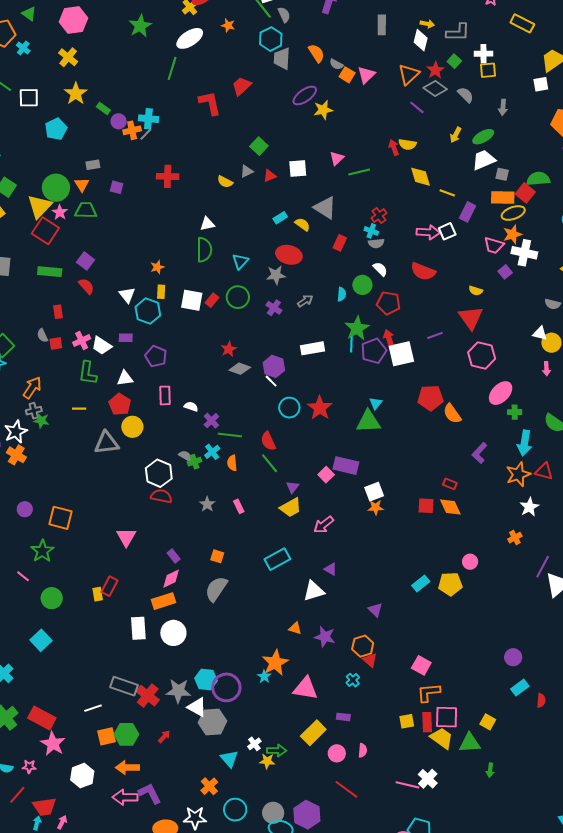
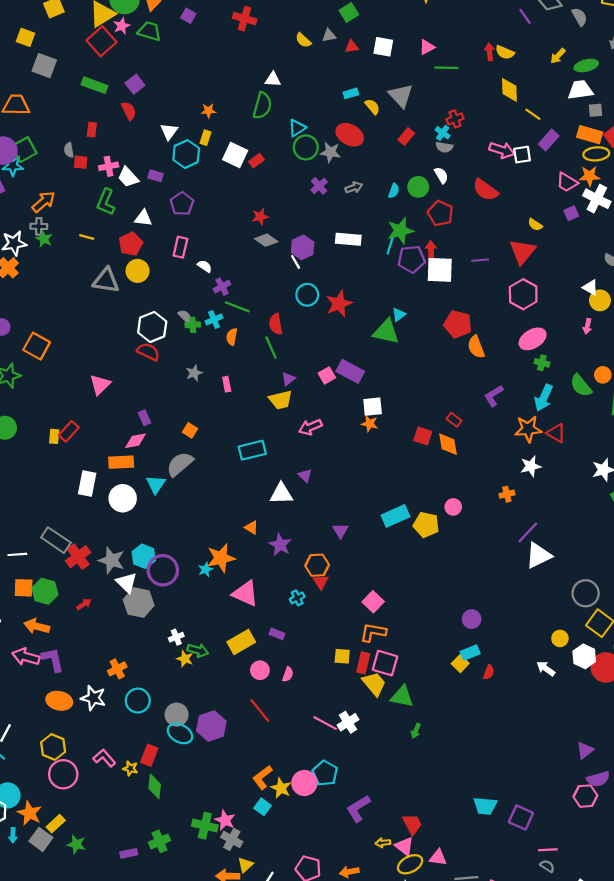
gray square: (502, 174) -> (596, 110), turned -32
green circle: (238, 297) -> (306, 147), moved
cyan rectangle: (421, 583) -> (396, 516), size x1.4
yellow square: (488, 722) -> (460, 664), moved
cyan triangle: (229, 759) -> (156, 484), moved

